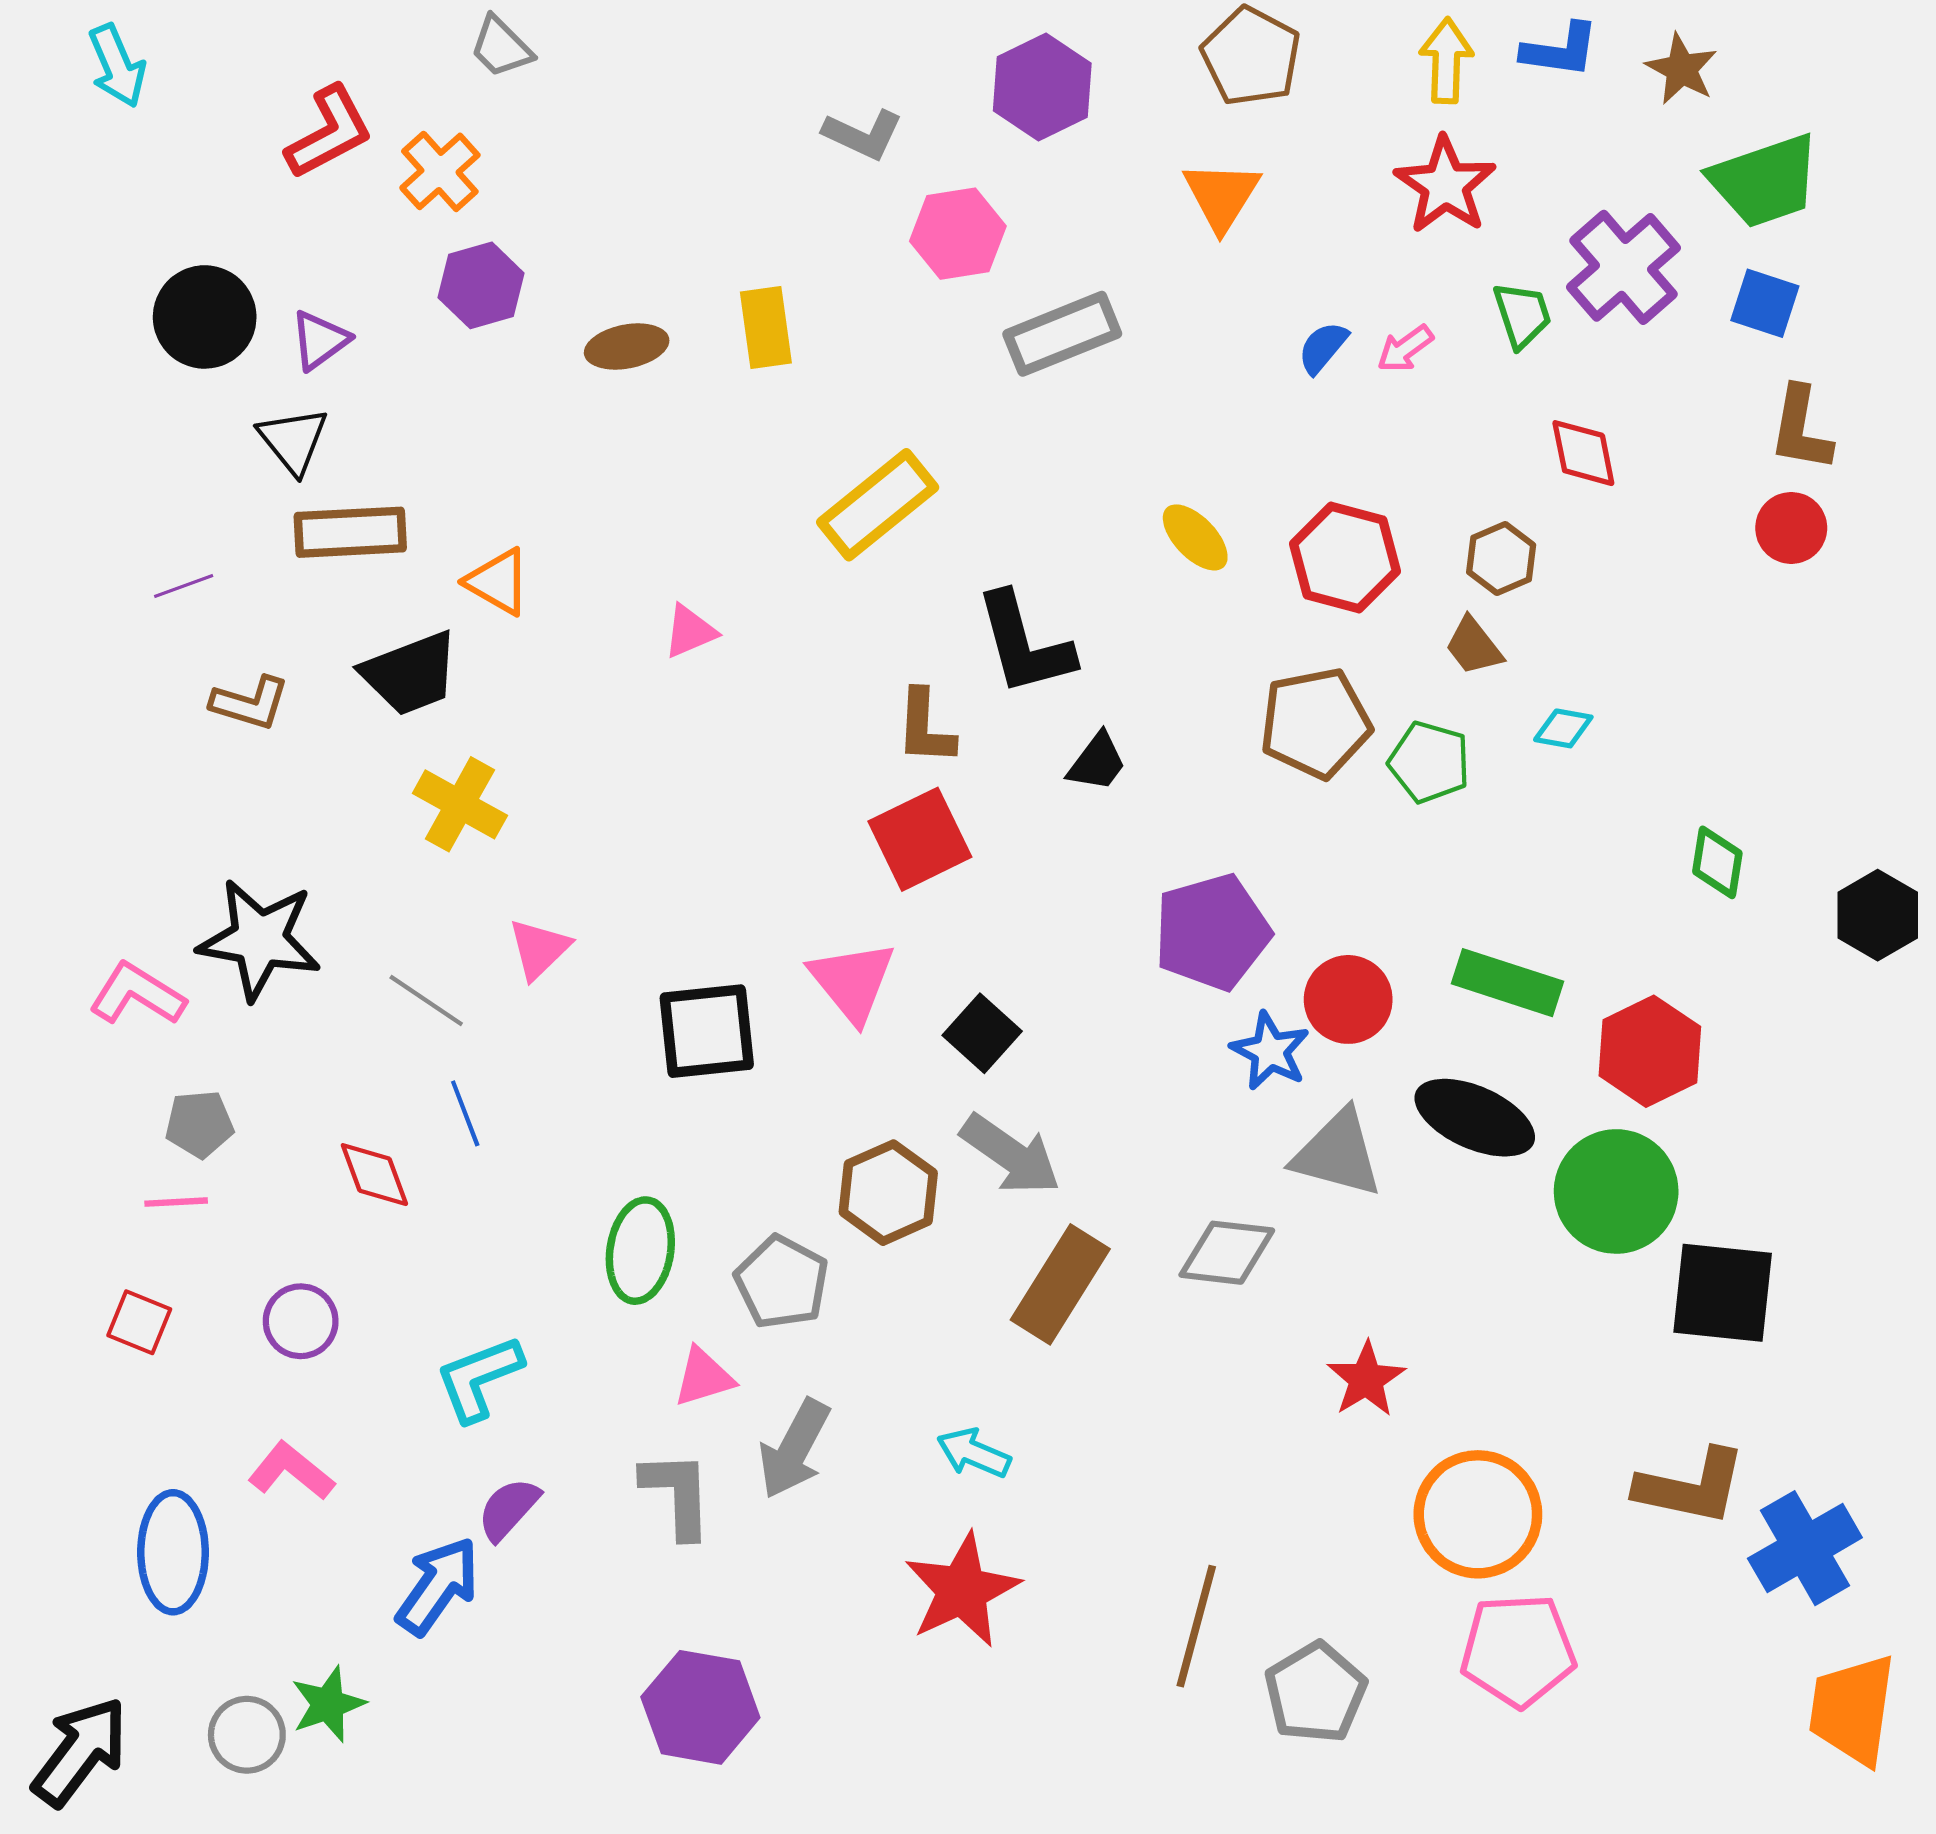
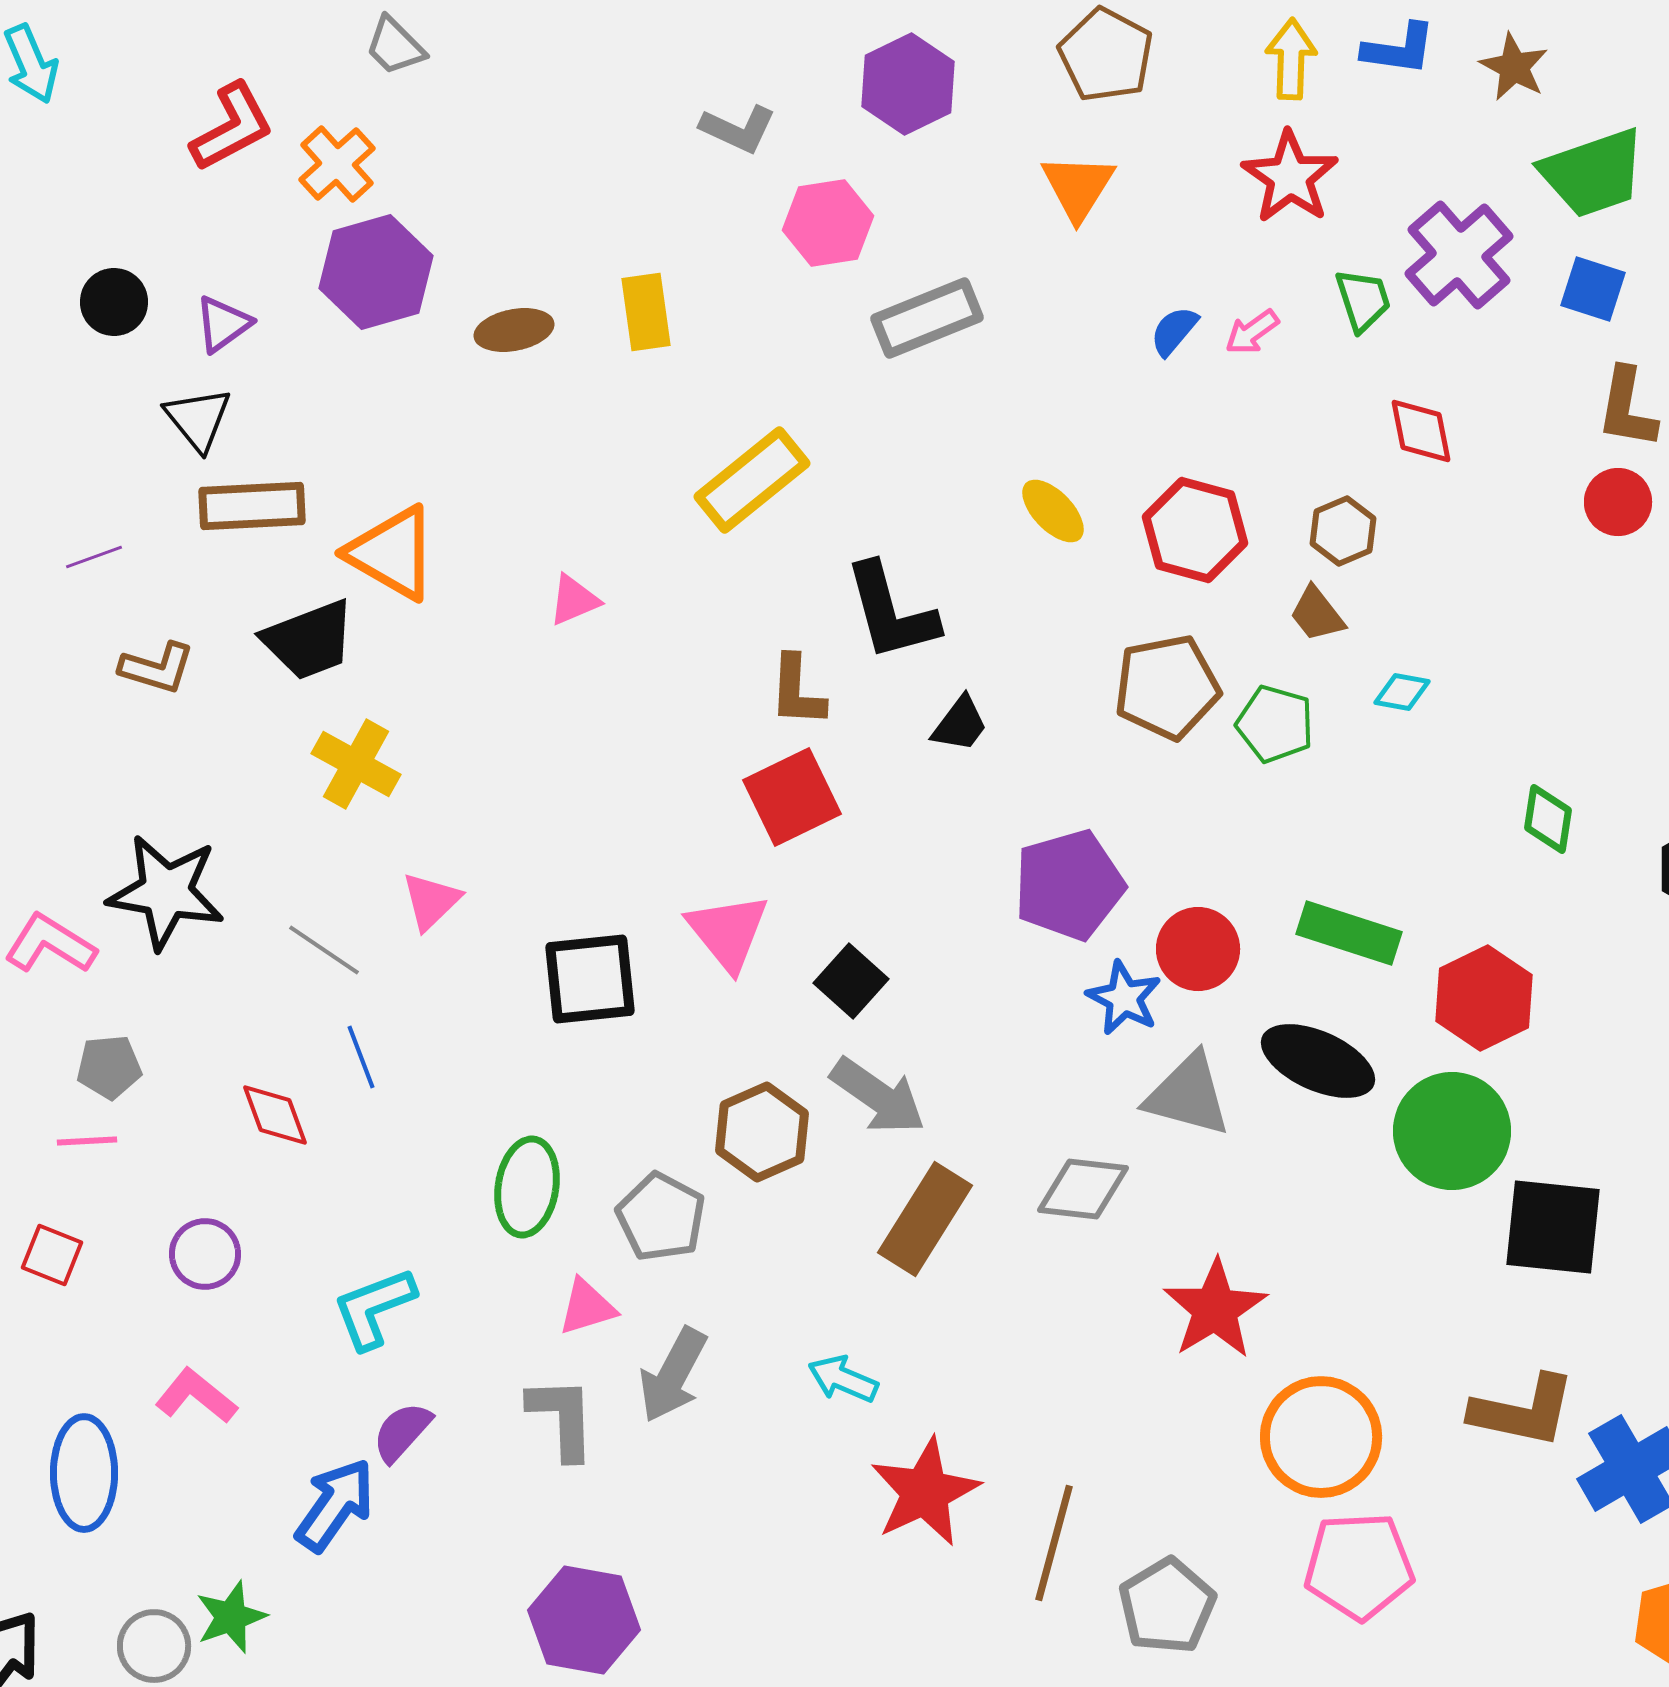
purple hexagon: (481, 285) -> (376, 272), size x1.4
black circle: (205, 317) -> (114, 302), size x0.7
orange triangle: (498, 582) -> (392, 553), size x1.5
red star: (1366, 1379) -> (1215, 1309), size x1.4
red star: (962, 1590) -> (925, 1492), moved

